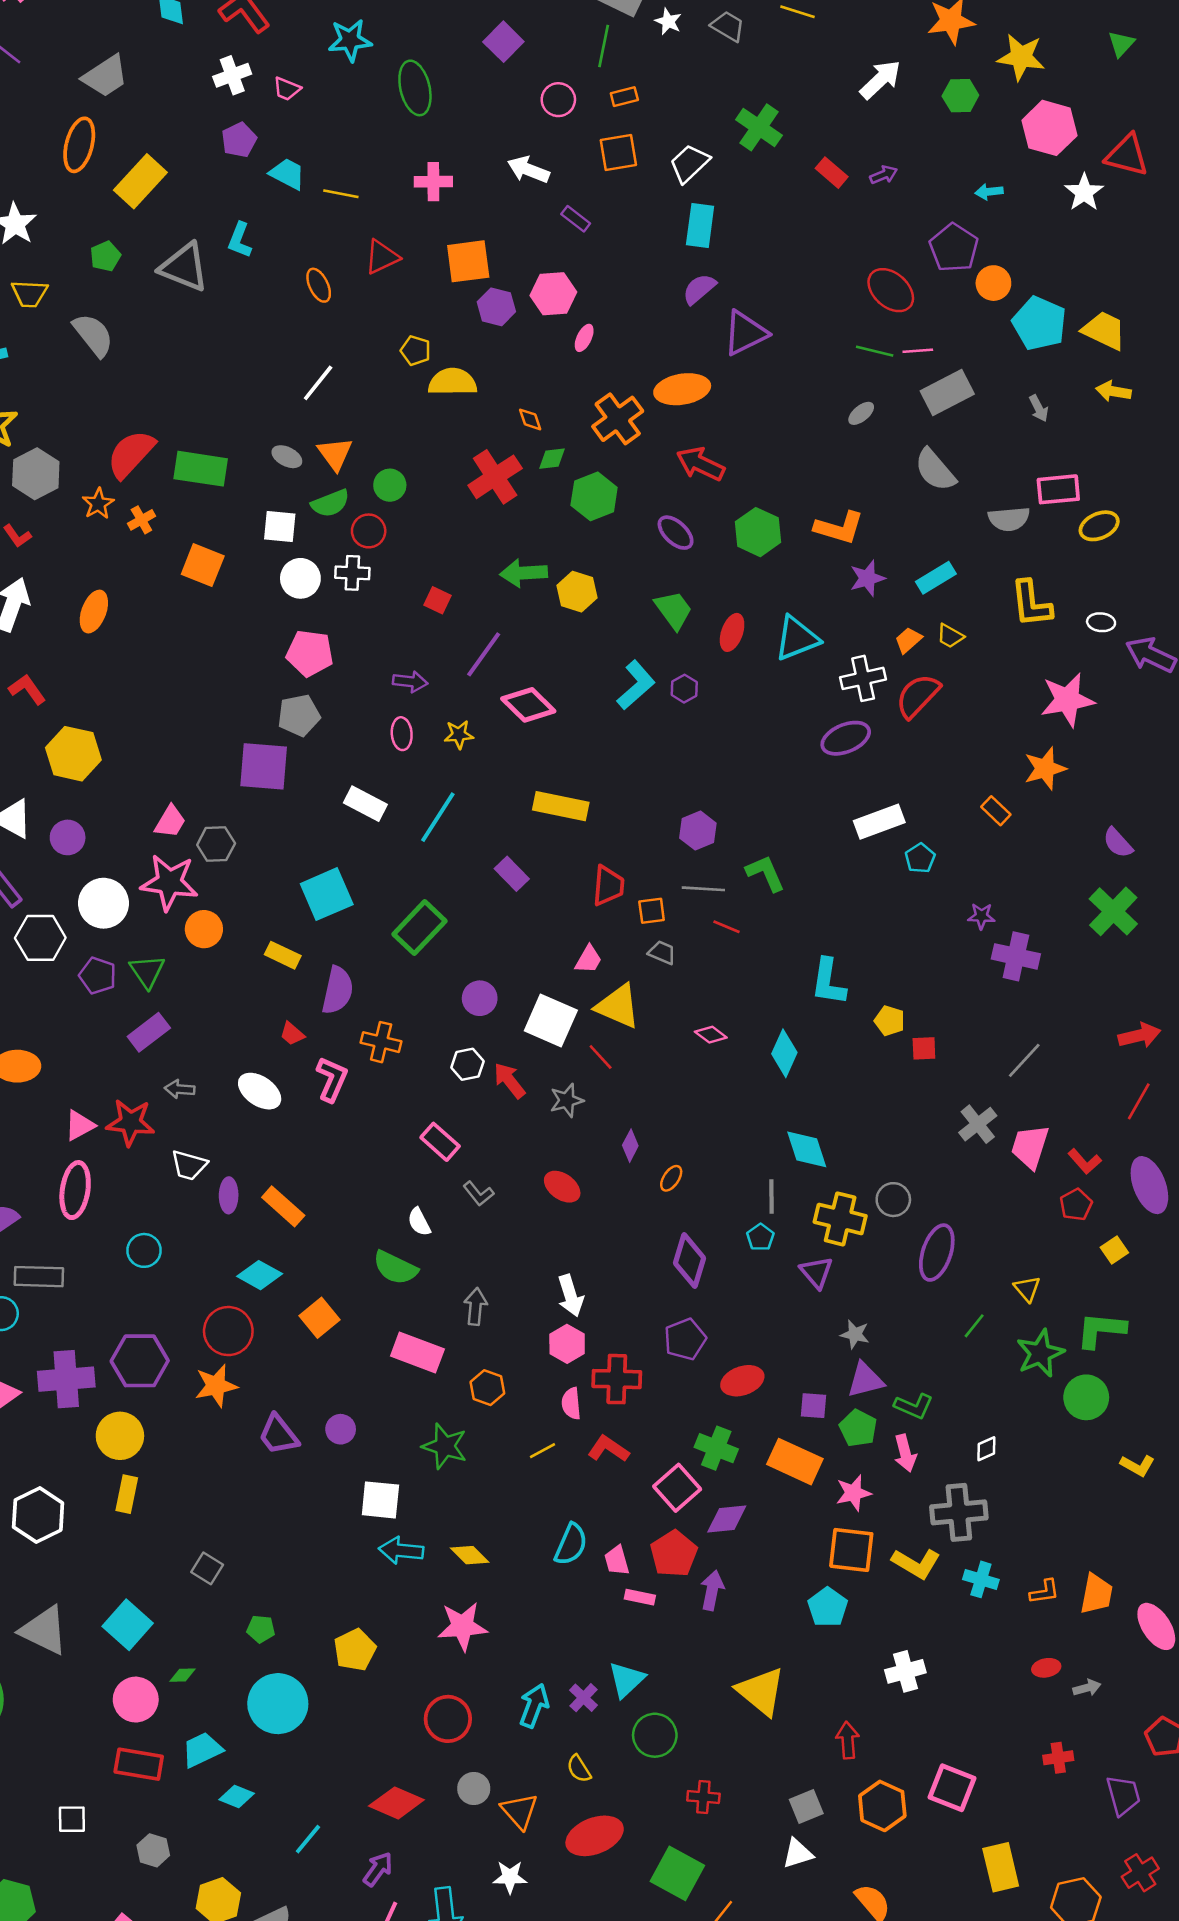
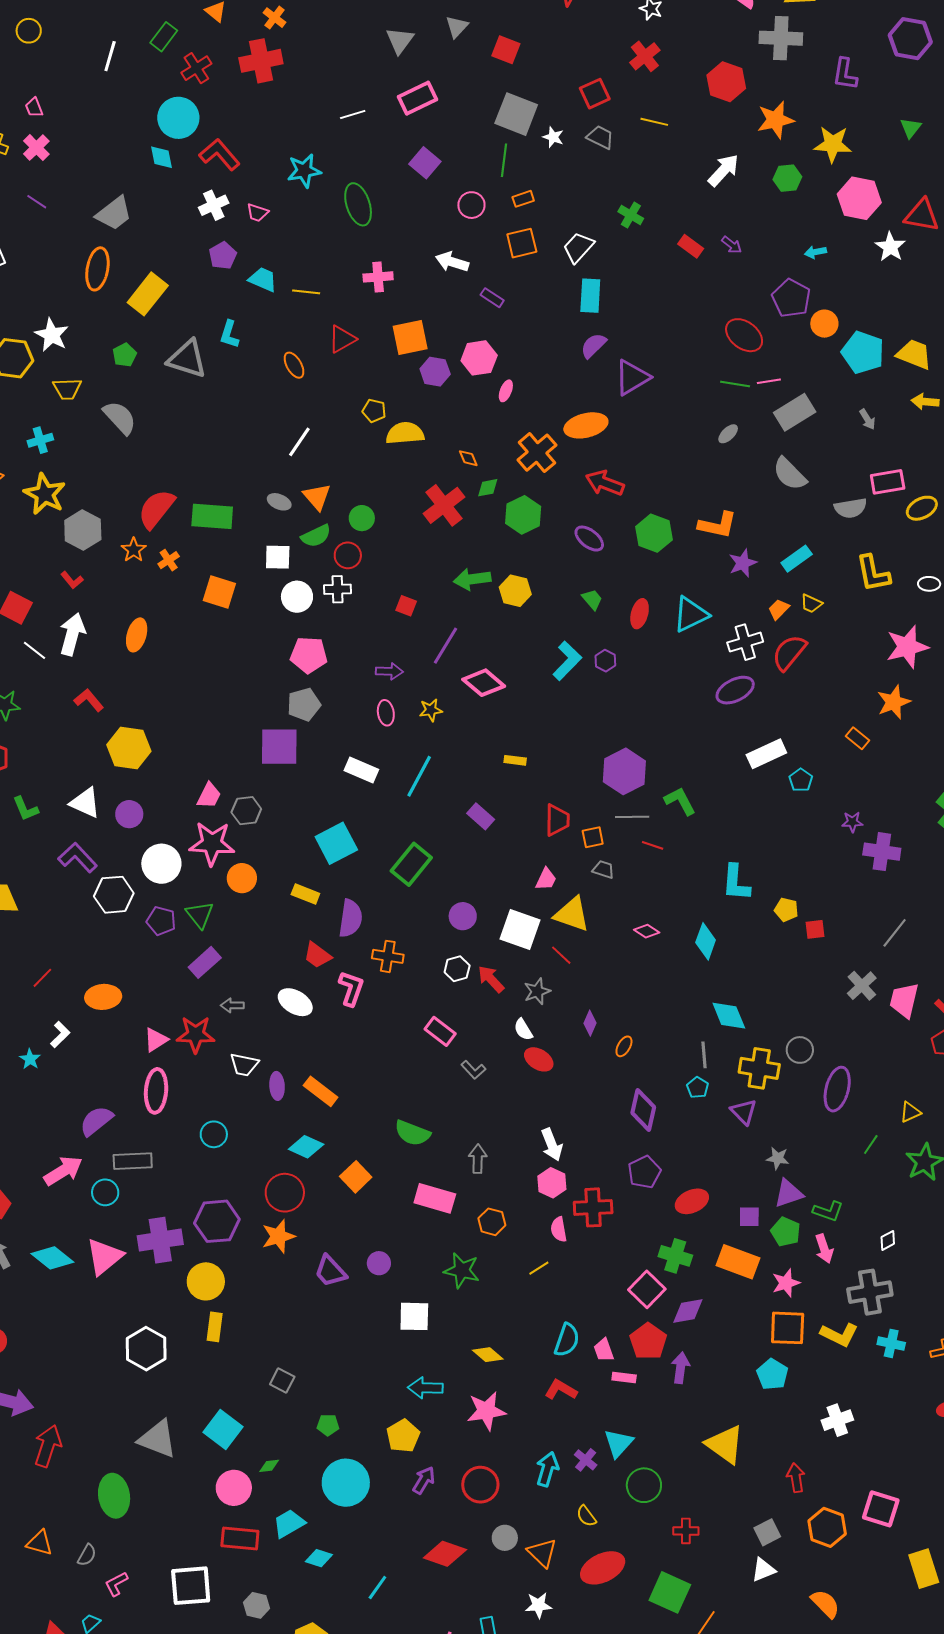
green cross: (759, 127) -> (631, 215), size x0.7
purple arrow: (884, 175) -> (732, 245), turned 65
green trapezoid: (674, 610) -> (592, 599), size x0.7
yellow rectangle: (561, 806) -> (515, 760), size x0.5
purple hexagon: (698, 831) -> (624, 771), size x1.5
red trapezoid: (292, 1034) -> (317, 955), size x1.4
white semicircle: (419, 1222) -> (523, 1030), moved
yellow triangle: (1027, 1289) -> (910, 1112), turned 50
red L-shape: (608, 1449) -> (561, 1390), moved
cyan arrow: (401, 1551) -> (425, 1388), moved
white square: (72, 1819) -> (191, 1586), size x1.8
purple arrow: (378, 1869) -> (424, 1480), moved

